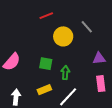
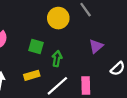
purple triangle: (99, 58) -> (96, 46), turned -40
pink rectangle: (101, 84) -> (86, 85), moved

